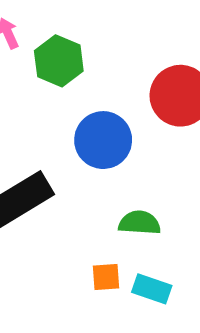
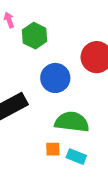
green semicircle: (140, 223) -> (72, 122), size x1.6

